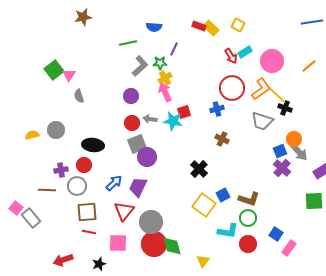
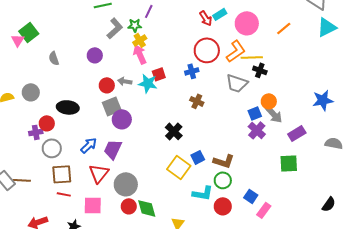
pink triangle: (69, 75) -> (18, 40), moved
yellow line: (277, 95) -> (252, 57), turned -45
purple circle: (131, 96) -> (95, 55), moved
red circle: (84, 165) -> (47, 123), moved
brown line: (47, 190) -> (22, 180), moved
red circle: (154, 244) -> (129, 206), size x0.6

